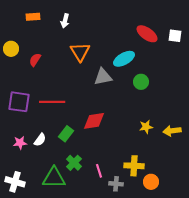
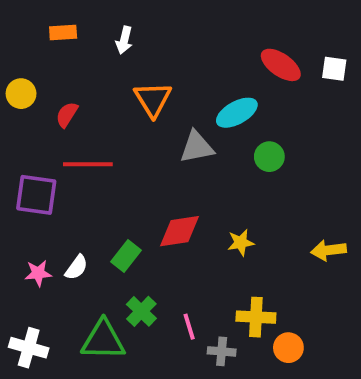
red line: (52, 102) -> (88, 164), moved
yellow star: (146, 127) -> (241, 243), moved

